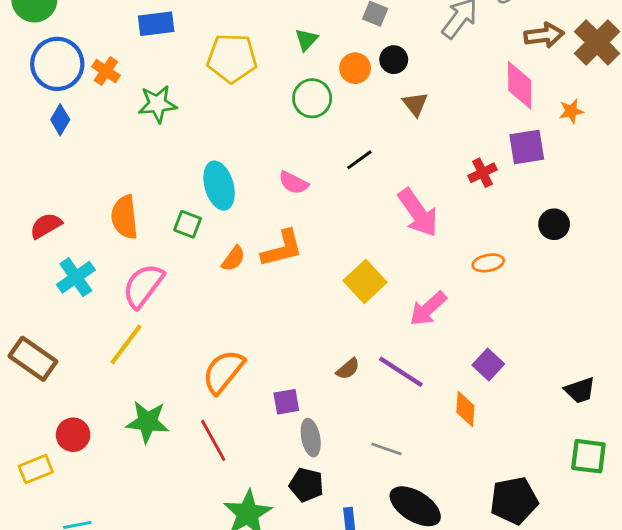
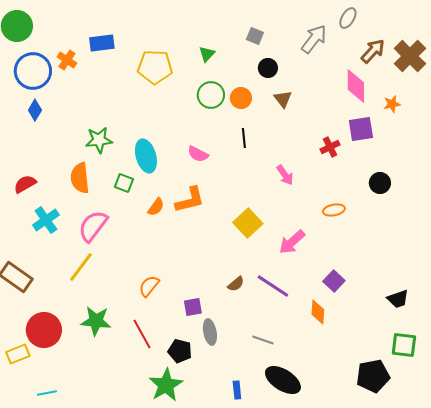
brown arrow: (544, 35) -> (373, 51), turned -40
orange circle: (355, 68) -> (241, 98), moved
orange cross: (106, 71) -> (67, 60), moved
green star: (157, 104) -> (99, 140), moved
black line: (359, 160) -> (244, 138), turned -60
pink arrow: (418, 213) -> (285, 175), size x0.6
orange semicircle: (223, 372) -> (149, 286), size x0.7
red circle: (73, 435) -> (44, 330), size x1.5
black pentagon: (306, 485) -> (180, 351), moved
black pentagon: (514, 501) -> (373, 376), moved

